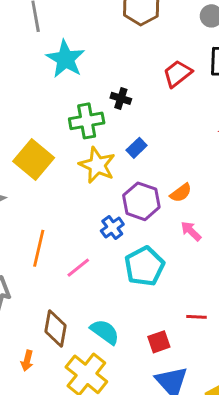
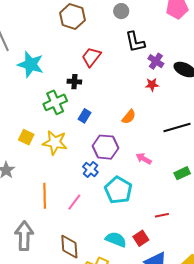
red trapezoid: (177, 74) -> (91, 57), moved
blue rectangle: (137, 148) -> (85, 116), moved
yellow square: (34, 160) -> (26, 137), size x0.6
yellow star: (97, 165) -> (55, 143), moved
orange semicircle: (181, 193) -> (129, 117), moved
cyan semicircle: (105, 332) -> (116, 239), moved

